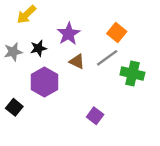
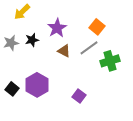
green cross: (132, 74) -> (110, 61), turned -30
purple hexagon: (44, 82) -> (37, 85), moved

